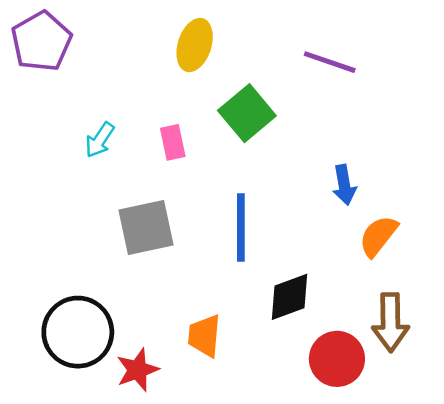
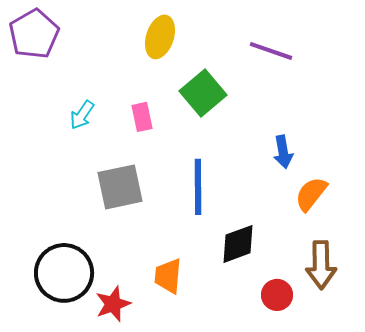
red circle: (337, 359) -> (277, 295), size x0.7

